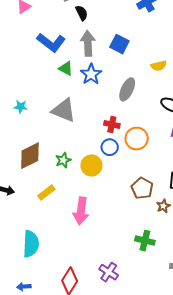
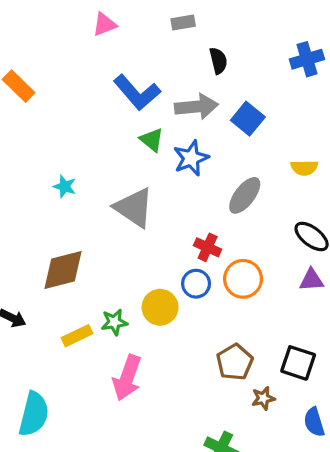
black semicircle: (82, 13) -> (218, 61), moved
gray arrow: (88, 43) -> (196, 107), turned 75
green star: (63, 160) -> (114, 322), moved

